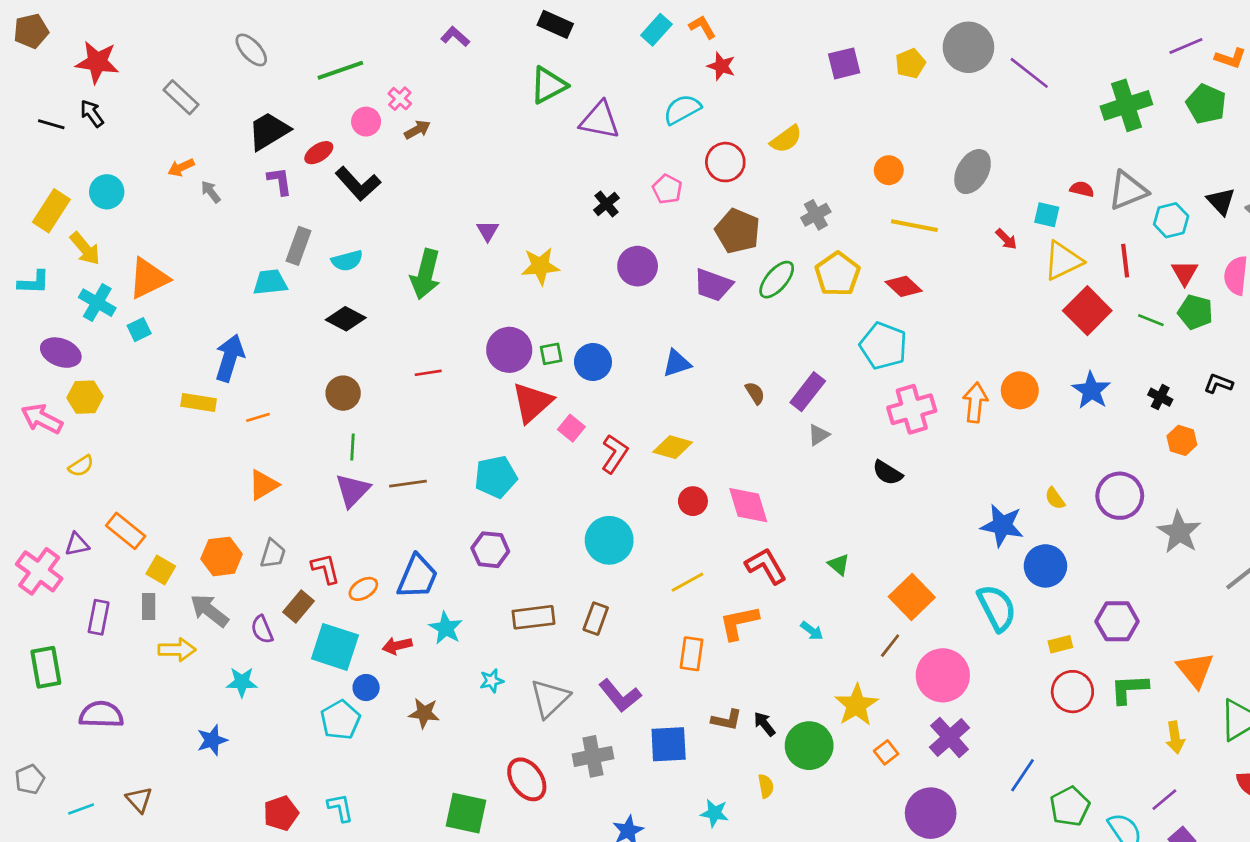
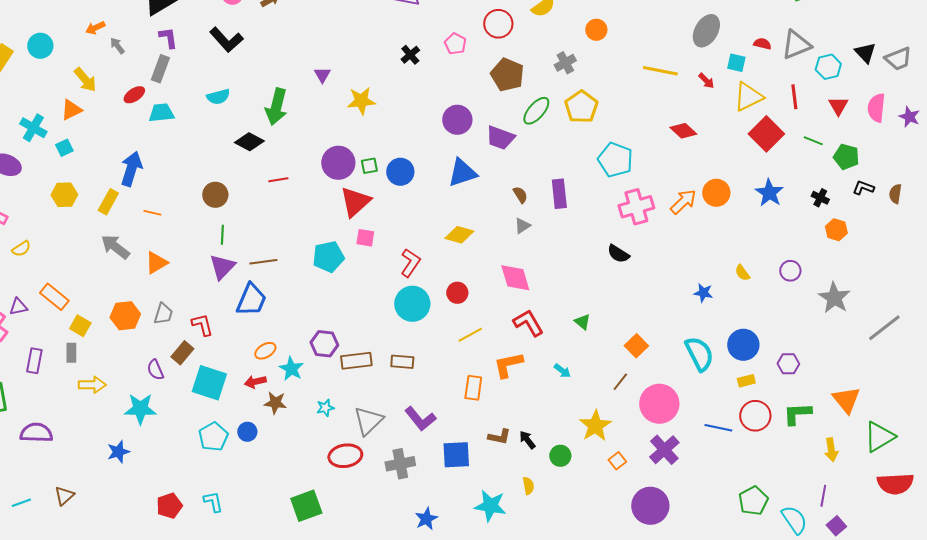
red ellipse: (319, 153) -> (134, 95), moved
orange circle: (889, 170) -> (596, 30), moved
gray ellipse: (973, 172) -> (706, 31), moved
yellow line: (914, 226) -> (660, 71), moved
gray rectangle: (299, 246) -> (160, 69), moved
yellow arrow: (85, 249) -> (85, 80), moved
purple circle: (638, 266) -> (457, 120), moved
orange triangle: (149, 278) -> (71, 110), size x0.7
purple trapezoid: (713, 285) -> (500, 138), moved
red diamond: (904, 286) -> (683, 131), moved
green pentagon: (1195, 312) -> (846, 157), moved
black diamond: (346, 319) -> (249, 142), moved
blue triangle: (677, 363) -> (462, 173), size x1.4
purple rectangle: (808, 392) -> (559, 194), turned -44
yellow hexagon: (85, 397) -> (64, 195), moved
yellow rectangle: (199, 403) -> (108, 202), turned -70
orange arrow: (975, 403) -> (683, 202), turned 40
orange line: (258, 417) -> (152, 213), turned 30
pink square: (571, 428) -> (365, 238), moved, turned -30
gray triangle: (819, 435) -> (522, 226), moved
red L-shape: (615, 454) -> (410, 263), moved
purple circle: (1120, 496) -> (790, 271), size x0.6
red circle: (693, 501) -> (457, 293), moved
blue star: (1002, 525) -> (703, 293), size x0.6
purple hexagon: (490, 550) -> (324, 344), moved
blue circle: (1045, 566) -> (743, 345), moved
blue trapezoid: (417, 577) -> (251, 300), moved
orange ellipse: (363, 589) -> (265, 351), moved
orange square: (912, 597) -> (636, 346), size x0.7
gray arrow: (209, 611) -> (115, 247), moved
brown rectangle: (596, 619) -> (402, 362), turned 75
purple hexagon: (1117, 621) -> (788, 364), size x0.7
cyan star: (242, 682) -> (140, 409), size x1.4
blue circle: (366, 688) -> (247, 432), moved
brown star: (424, 713) -> (275, 403), moved
green circle: (809, 746) -> (560, 456), size x0.6
blue line: (1022, 775) -> (718, 428), moved, turned 68
red ellipse: (527, 779) -> (345, 456), moved, turned -64
brown triangle: (139, 800) -> (64, 496), turned 30
purple line: (1164, 800) -> (823, 496), turned -40
green square: (466, 813) -> (306, 506), turned -32
cyan star: (715, 813) -> (490, 506), size x1.5

